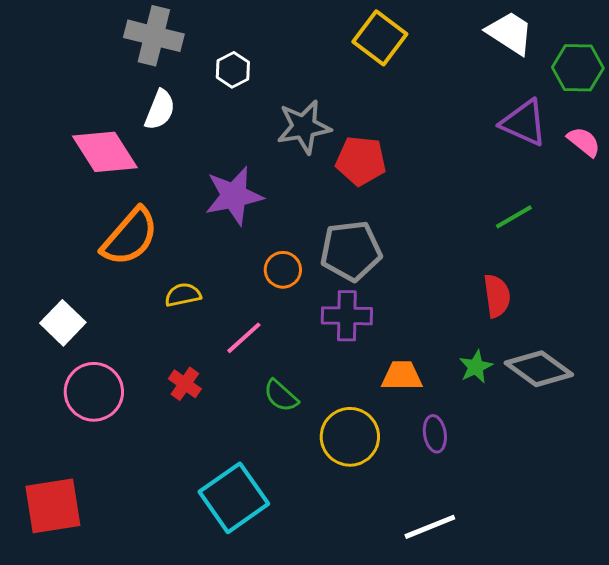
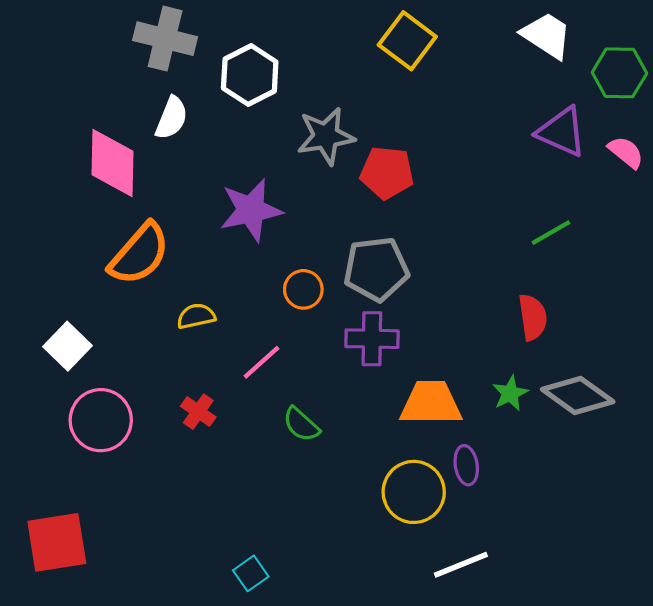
white hexagon: (233, 70) -> (250, 75), size x1.6
pink diamond: (105, 152) -> (113, 163), turned 34
orange trapezoid: (402, 376) -> (431, 403), size x1.4
yellow circle: (350, 437) -> (414, 492), moved
cyan square: (234, 498) -> (251, 573), moved, size x0.5

